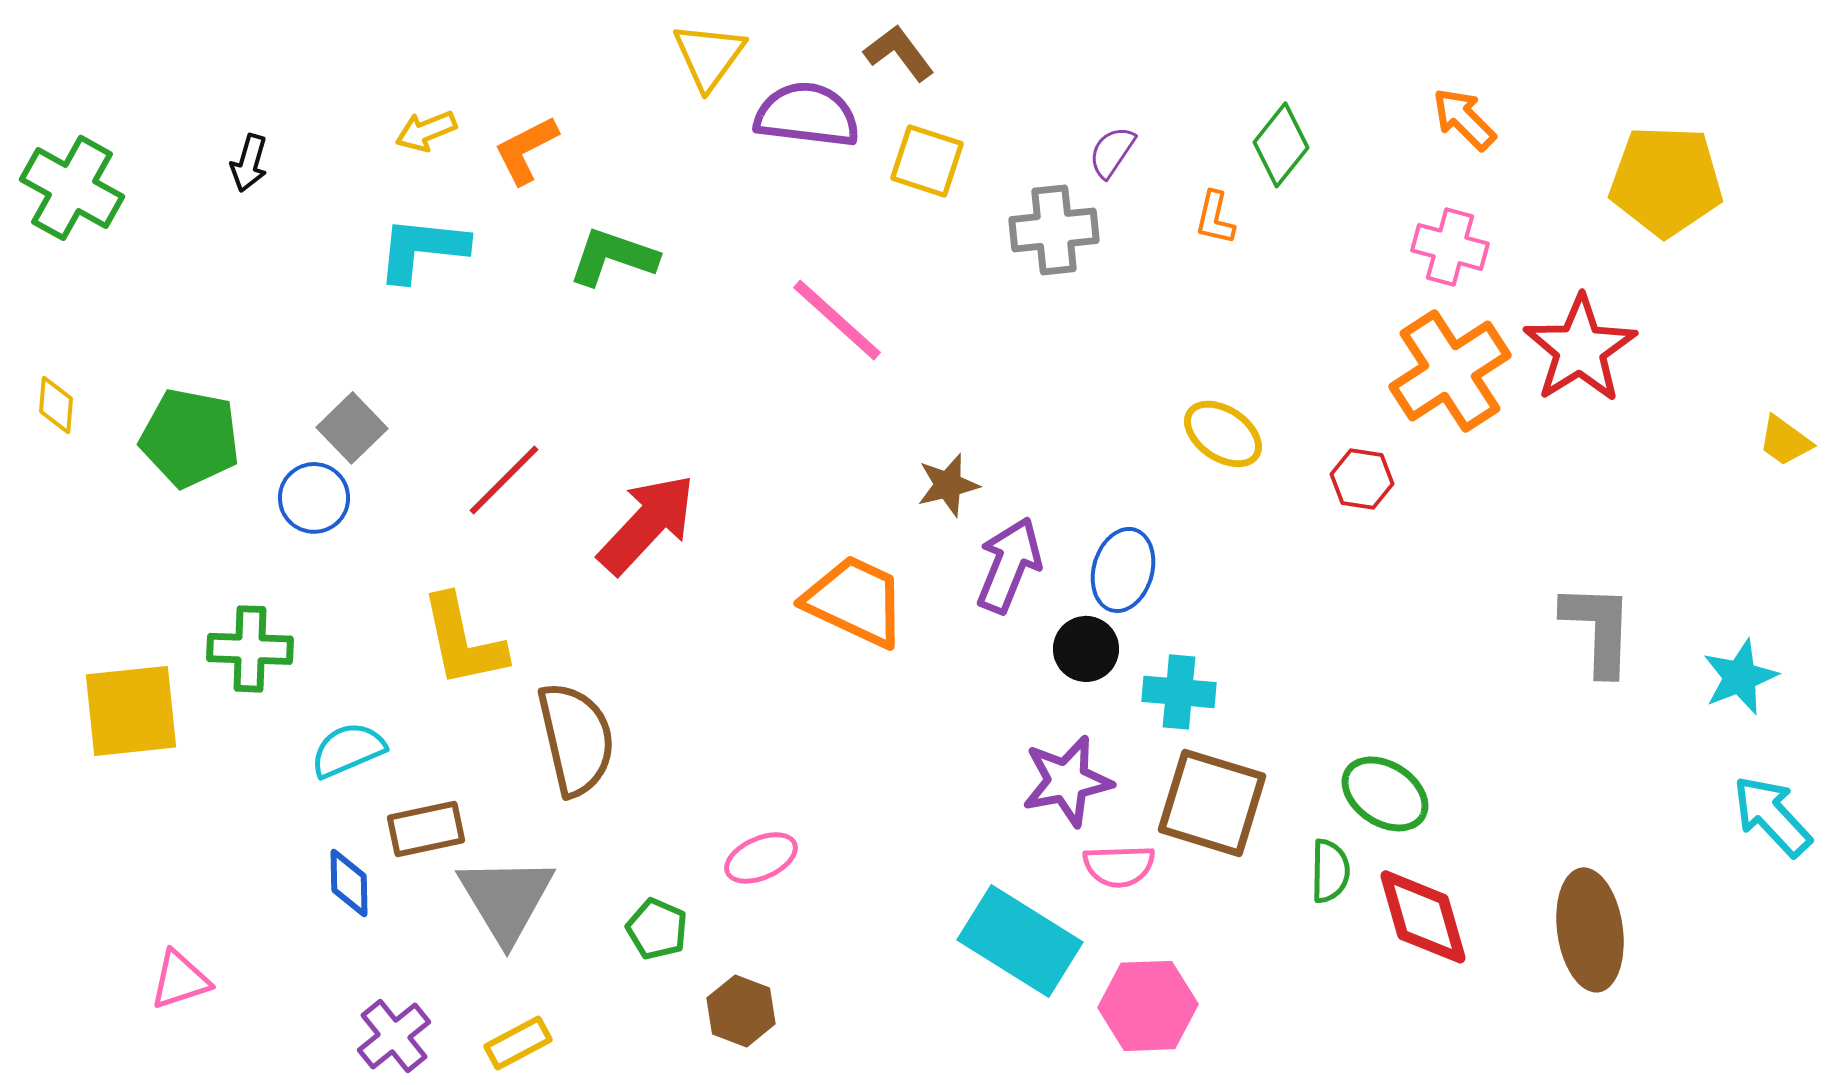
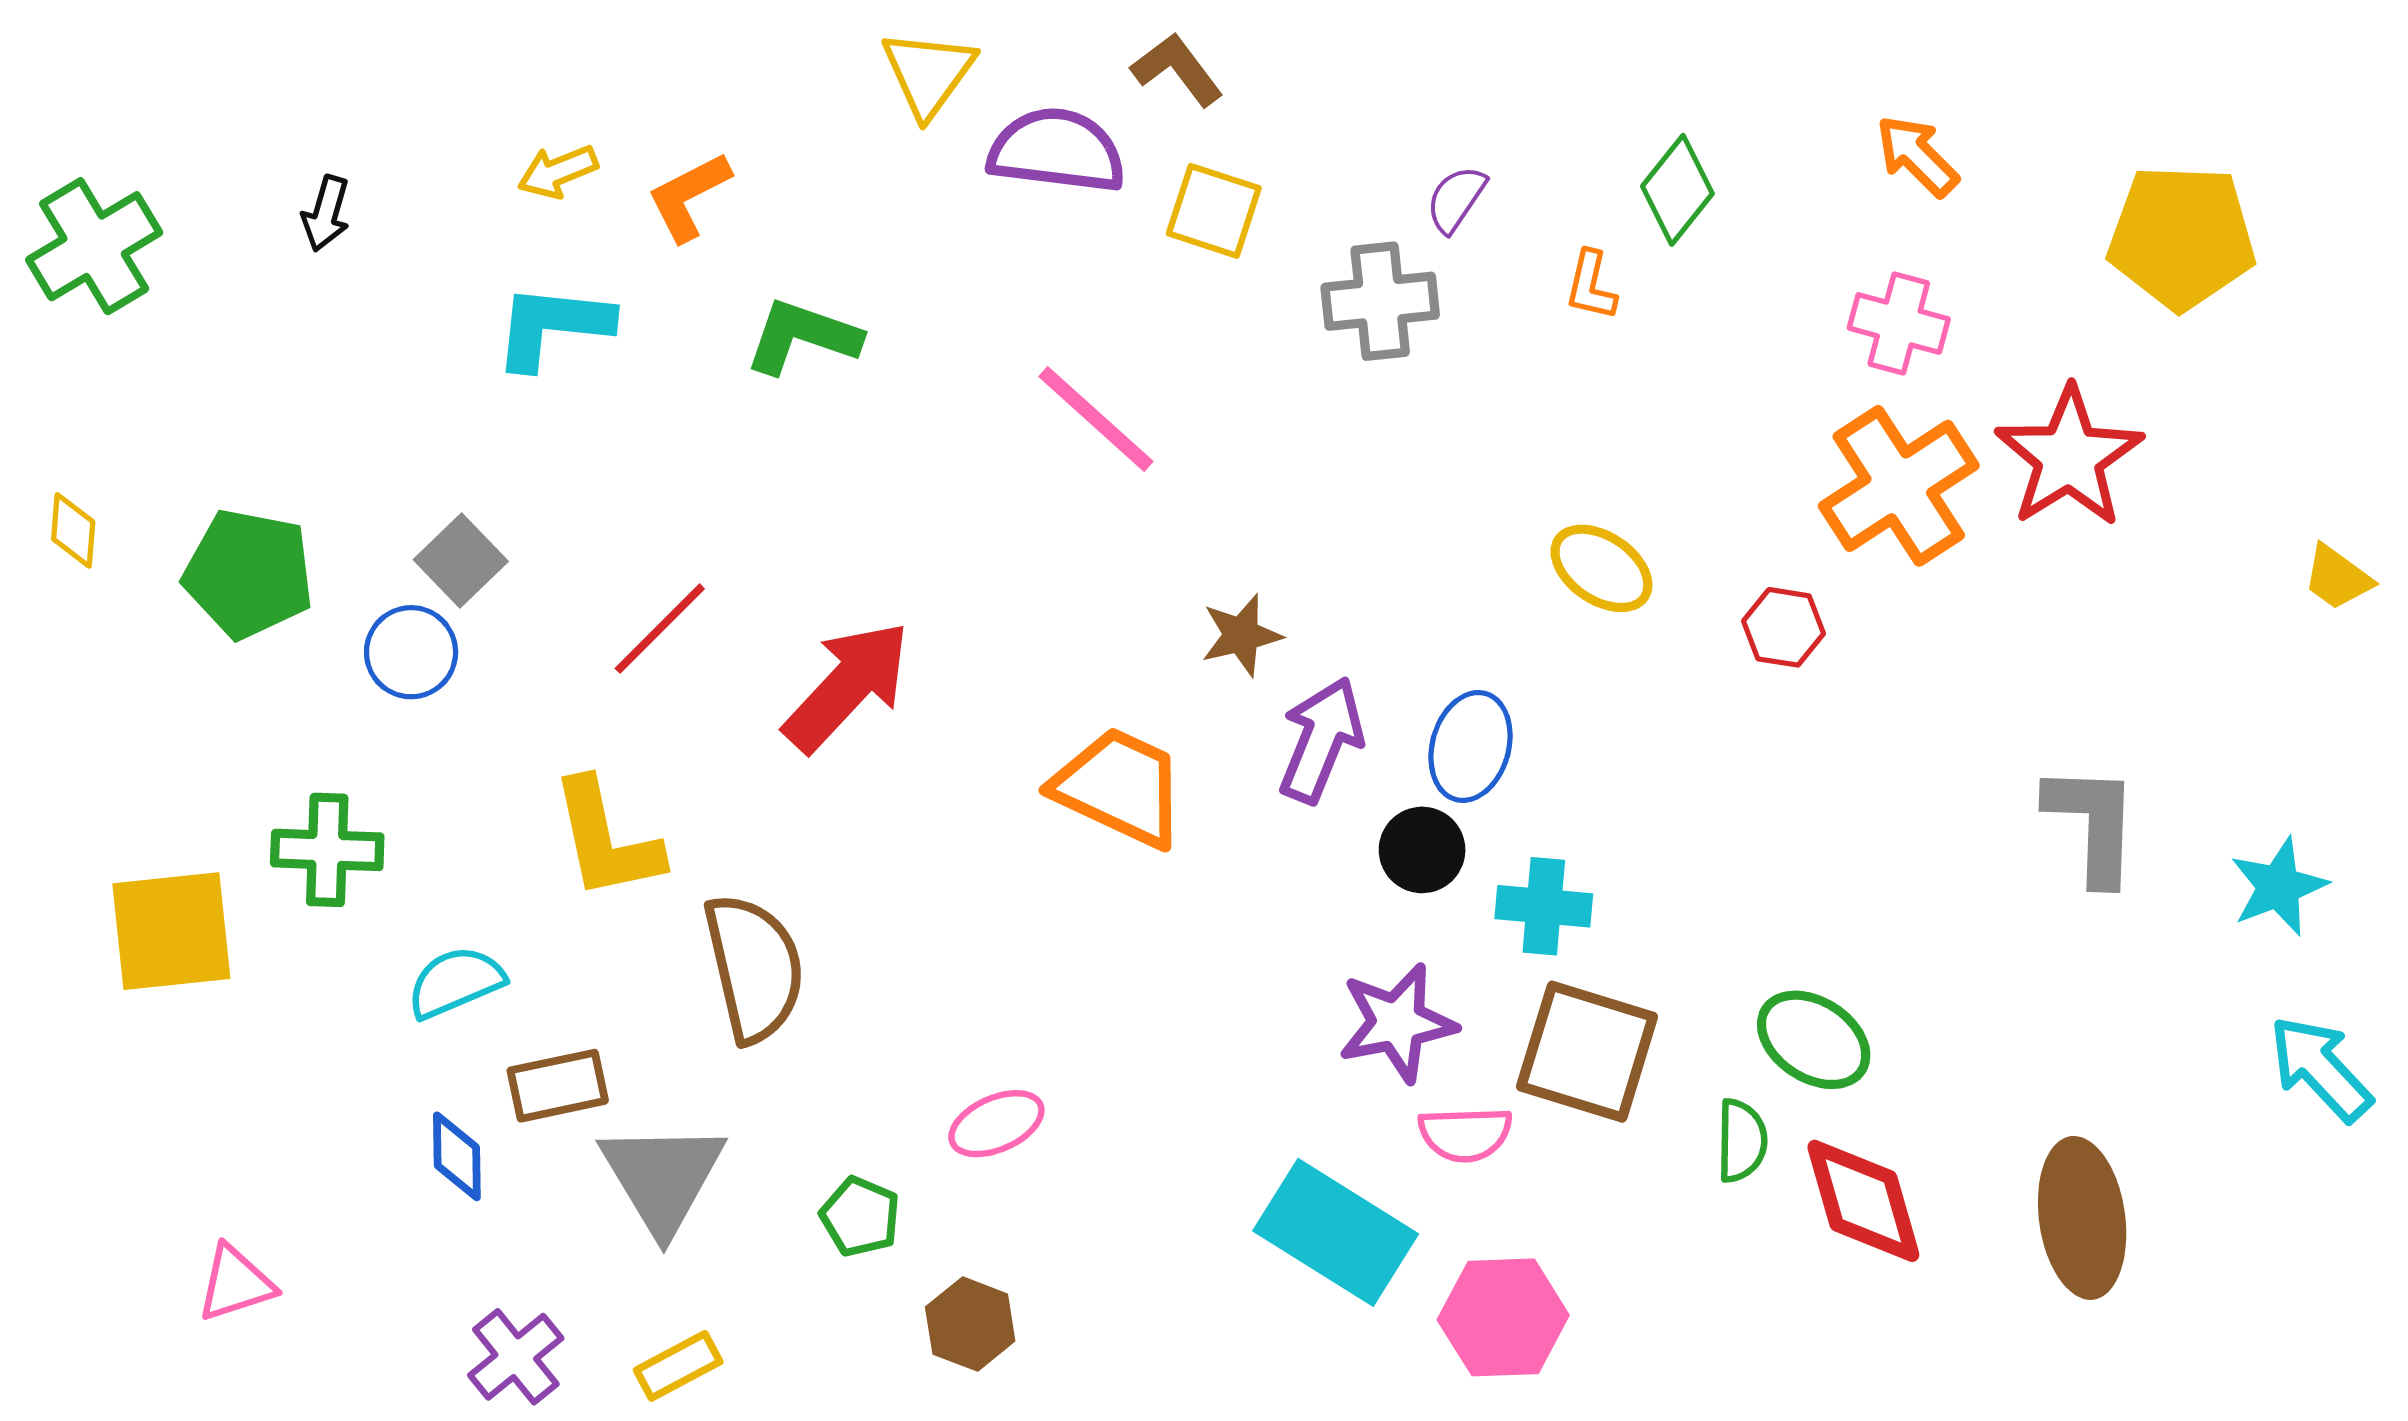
green cross: (72, 188) -> (94, 246), turned 30

